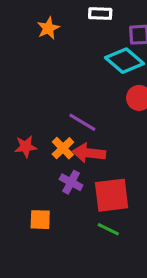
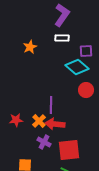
purple line: (82, 122) -> (51, 105), turned 60

